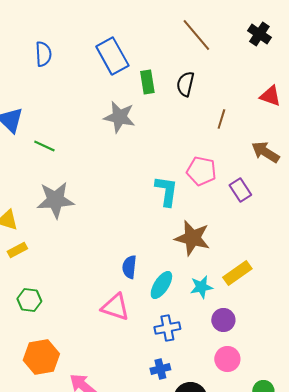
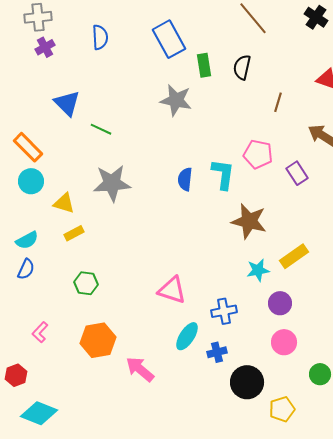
blue semicircle: (129, 267) -> (185, 179), moved
cyan ellipse: (161, 285) -> (187, 336), moved

